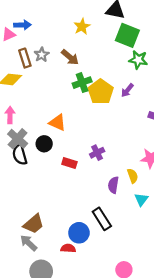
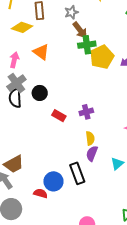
gray star: (42, 55) -> (71, 12), moved
brown arrow: (70, 57) -> (80, 30), moved
orange triangle: (57, 123) -> (41, 52), moved
yellow semicircle: (133, 176) -> (90, 138), moved
purple semicircle: (113, 185) -> (92, 153), moved

